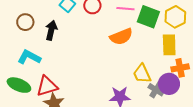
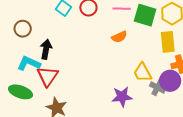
black arrow: (51, 30) -> (46, 49), moved
orange semicircle: (121, 37) -> (119, 37), size x0.7
red triangle: (47, 86) -> (48, 76), moved, turned -35

